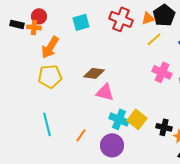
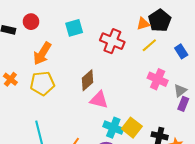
red cross: (121, 19) -> (112, 41), moved
orange cross: (34, 27) -> (10, 79), moved, turned 32
brown diamond: (94, 73) -> (88, 80), turned -50

